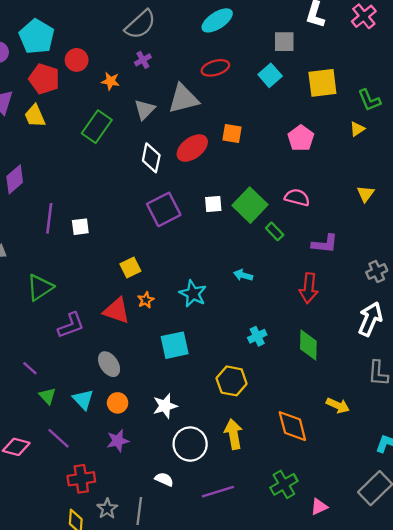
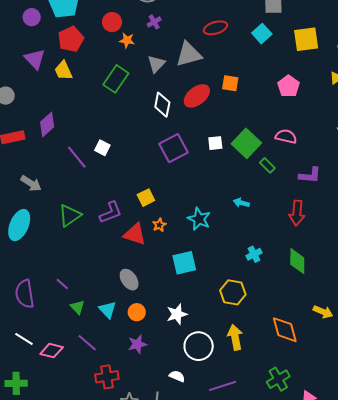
red circle: (77, 60) -> (112, 22), moved
red pentagon: (44, 79) -> (71, 39), turned 30
purple line: (49, 218) -> (77, 157), turned -45
white square: (80, 227) -> (102, 148), moved, turned 35
purple L-shape: (71, 325) -> (111, 212), moved

